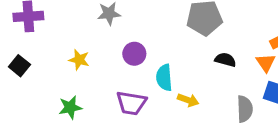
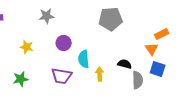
black semicircle: (225, 60) -> (125, 64), moved
yellow arrow: (188, 100) -> (100, 74), turned -112

